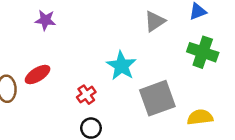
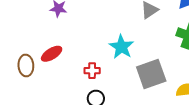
red cross: (86, 95) -> (92, 71), turned 35

